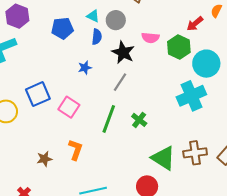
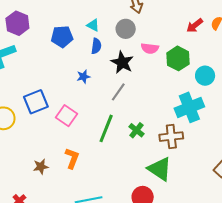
gray circle: (116, 20) -> (126, 29), moved
red arrow: (195, 24) -> (195, 25), moved
cyan circle: (206, 64) -> (205, 76), size x0.7
brown cross: (195, 153) -> (171, 137), moved

